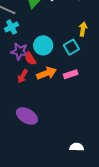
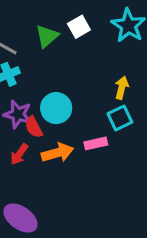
cyan square: (71, 47) -> (120, 118), moved
pink rectangle: (71, 74) -> (96, 143), moved

